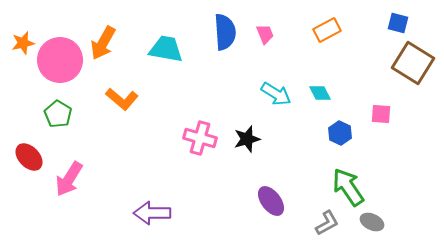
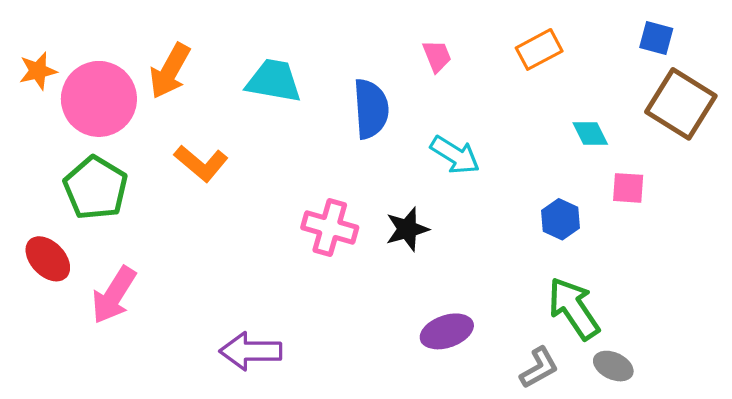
blue semicircle: (225, 32) -> (371, 109), moved
cyan diamond: (320, 93) -> (590, 134), moved
green pentagon: (58, 114) -> (96, 188), size x1.4
purple ellipse: (271, 201) -> (447, 331), turned -72

